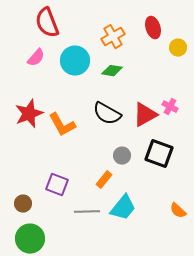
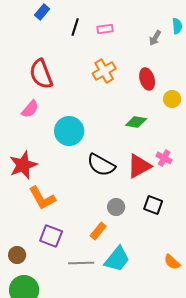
orange cross: (113, 37) -> (104, 71), moved
cyan circle: (75, 61) -> (69, 131), moved
green diamond: (112, 71) -> (136, 122), moved
orange L-shape: (62, 125) -> (42, 198), moved
black square: (159, 154) -> (153, 205), size x0.7

